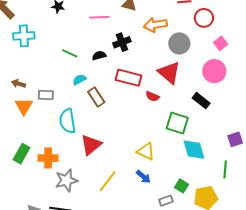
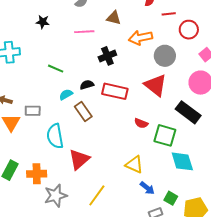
black semicircle: (99, 56) -> (87, 85), moved
red semicircle: (152, 96) -> (141, 123), moved
black rectangle: (201, 101) -> (188, 112), size x1.4
blue arrow: (143, 177) -> (147, 188), moved

